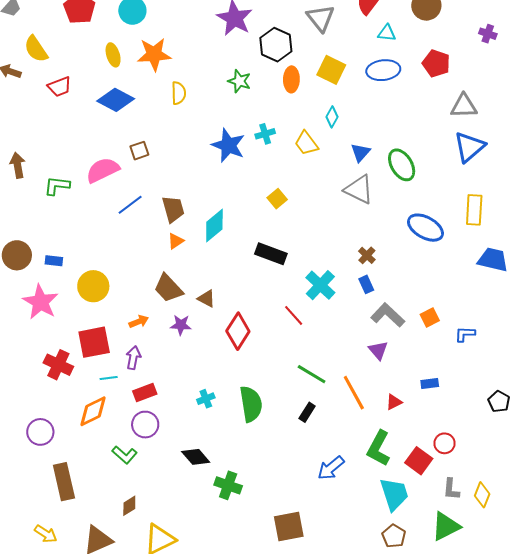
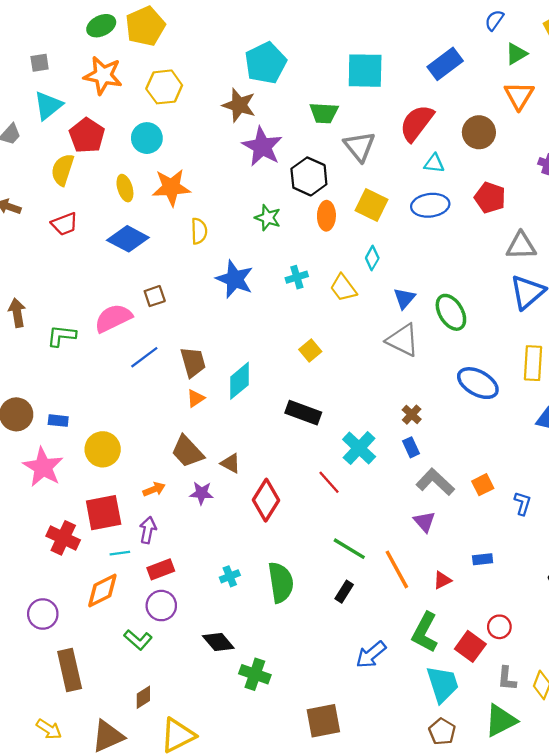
yellow semicircle: (36, 49) -> (63, 170), moved, turned 52
blue star: (228, 145) -> (235, 279), moved
blue L-shape: (465, 334) -> (523, 503), turned 105

